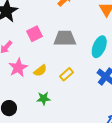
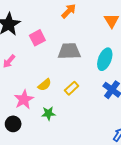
pink square: (35, 34) -> (37, 38), moved
pink star: (18, 68) -> (24, 100), moved

